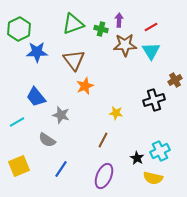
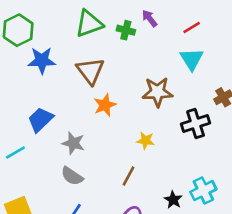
purple arrow: (119, 20) -> (150, 18), turned -40
brown star: (125, 45) -> (157, 92), moved
blue trapezoid: (36, 97) -> (40, 120), turned 85
gray semicircle: (47, 140) -> (72, 176), moved

